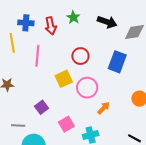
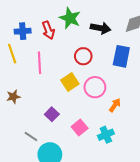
green star: (73, 17) -> (70, 18), size x1.5
black arrow: (107, 22) -> (101, 28), moved
gray line: (18, 126) -> (31, 136), turned 40

